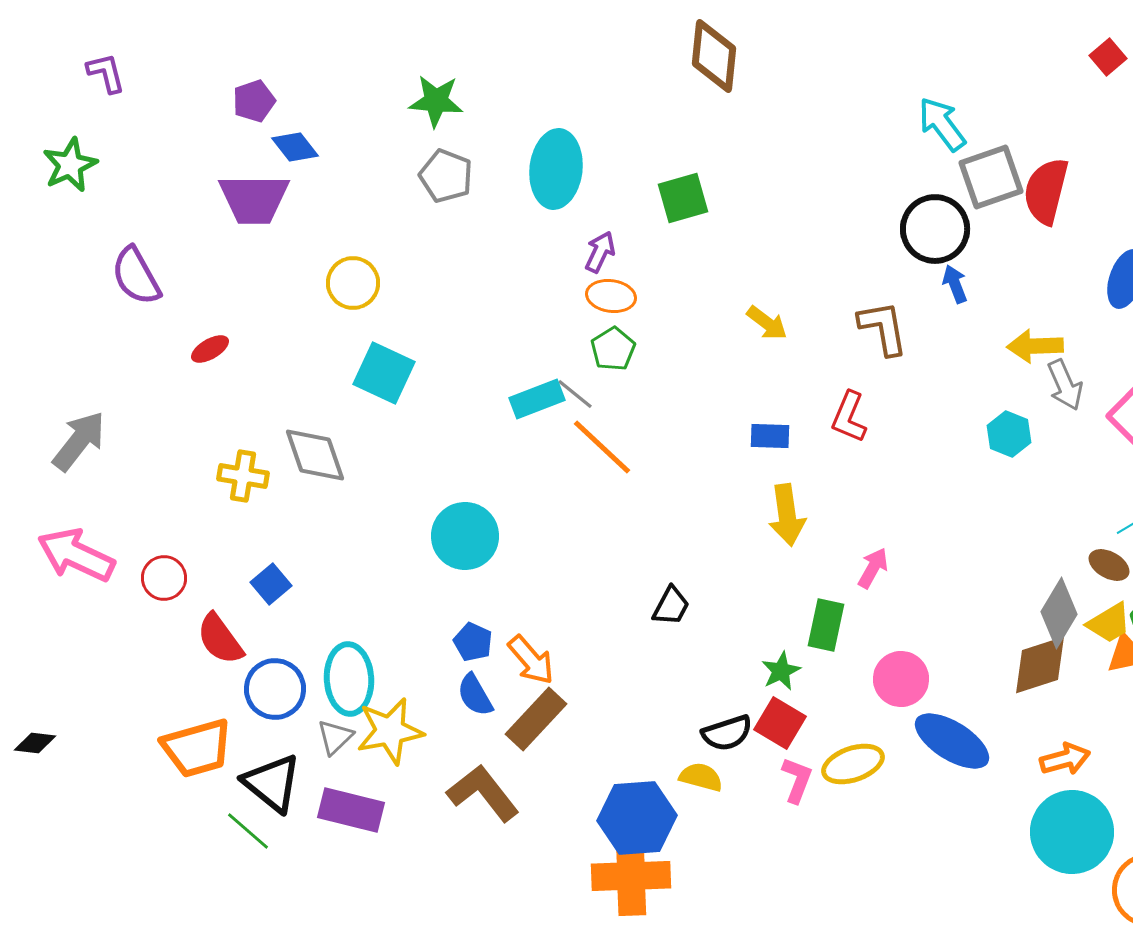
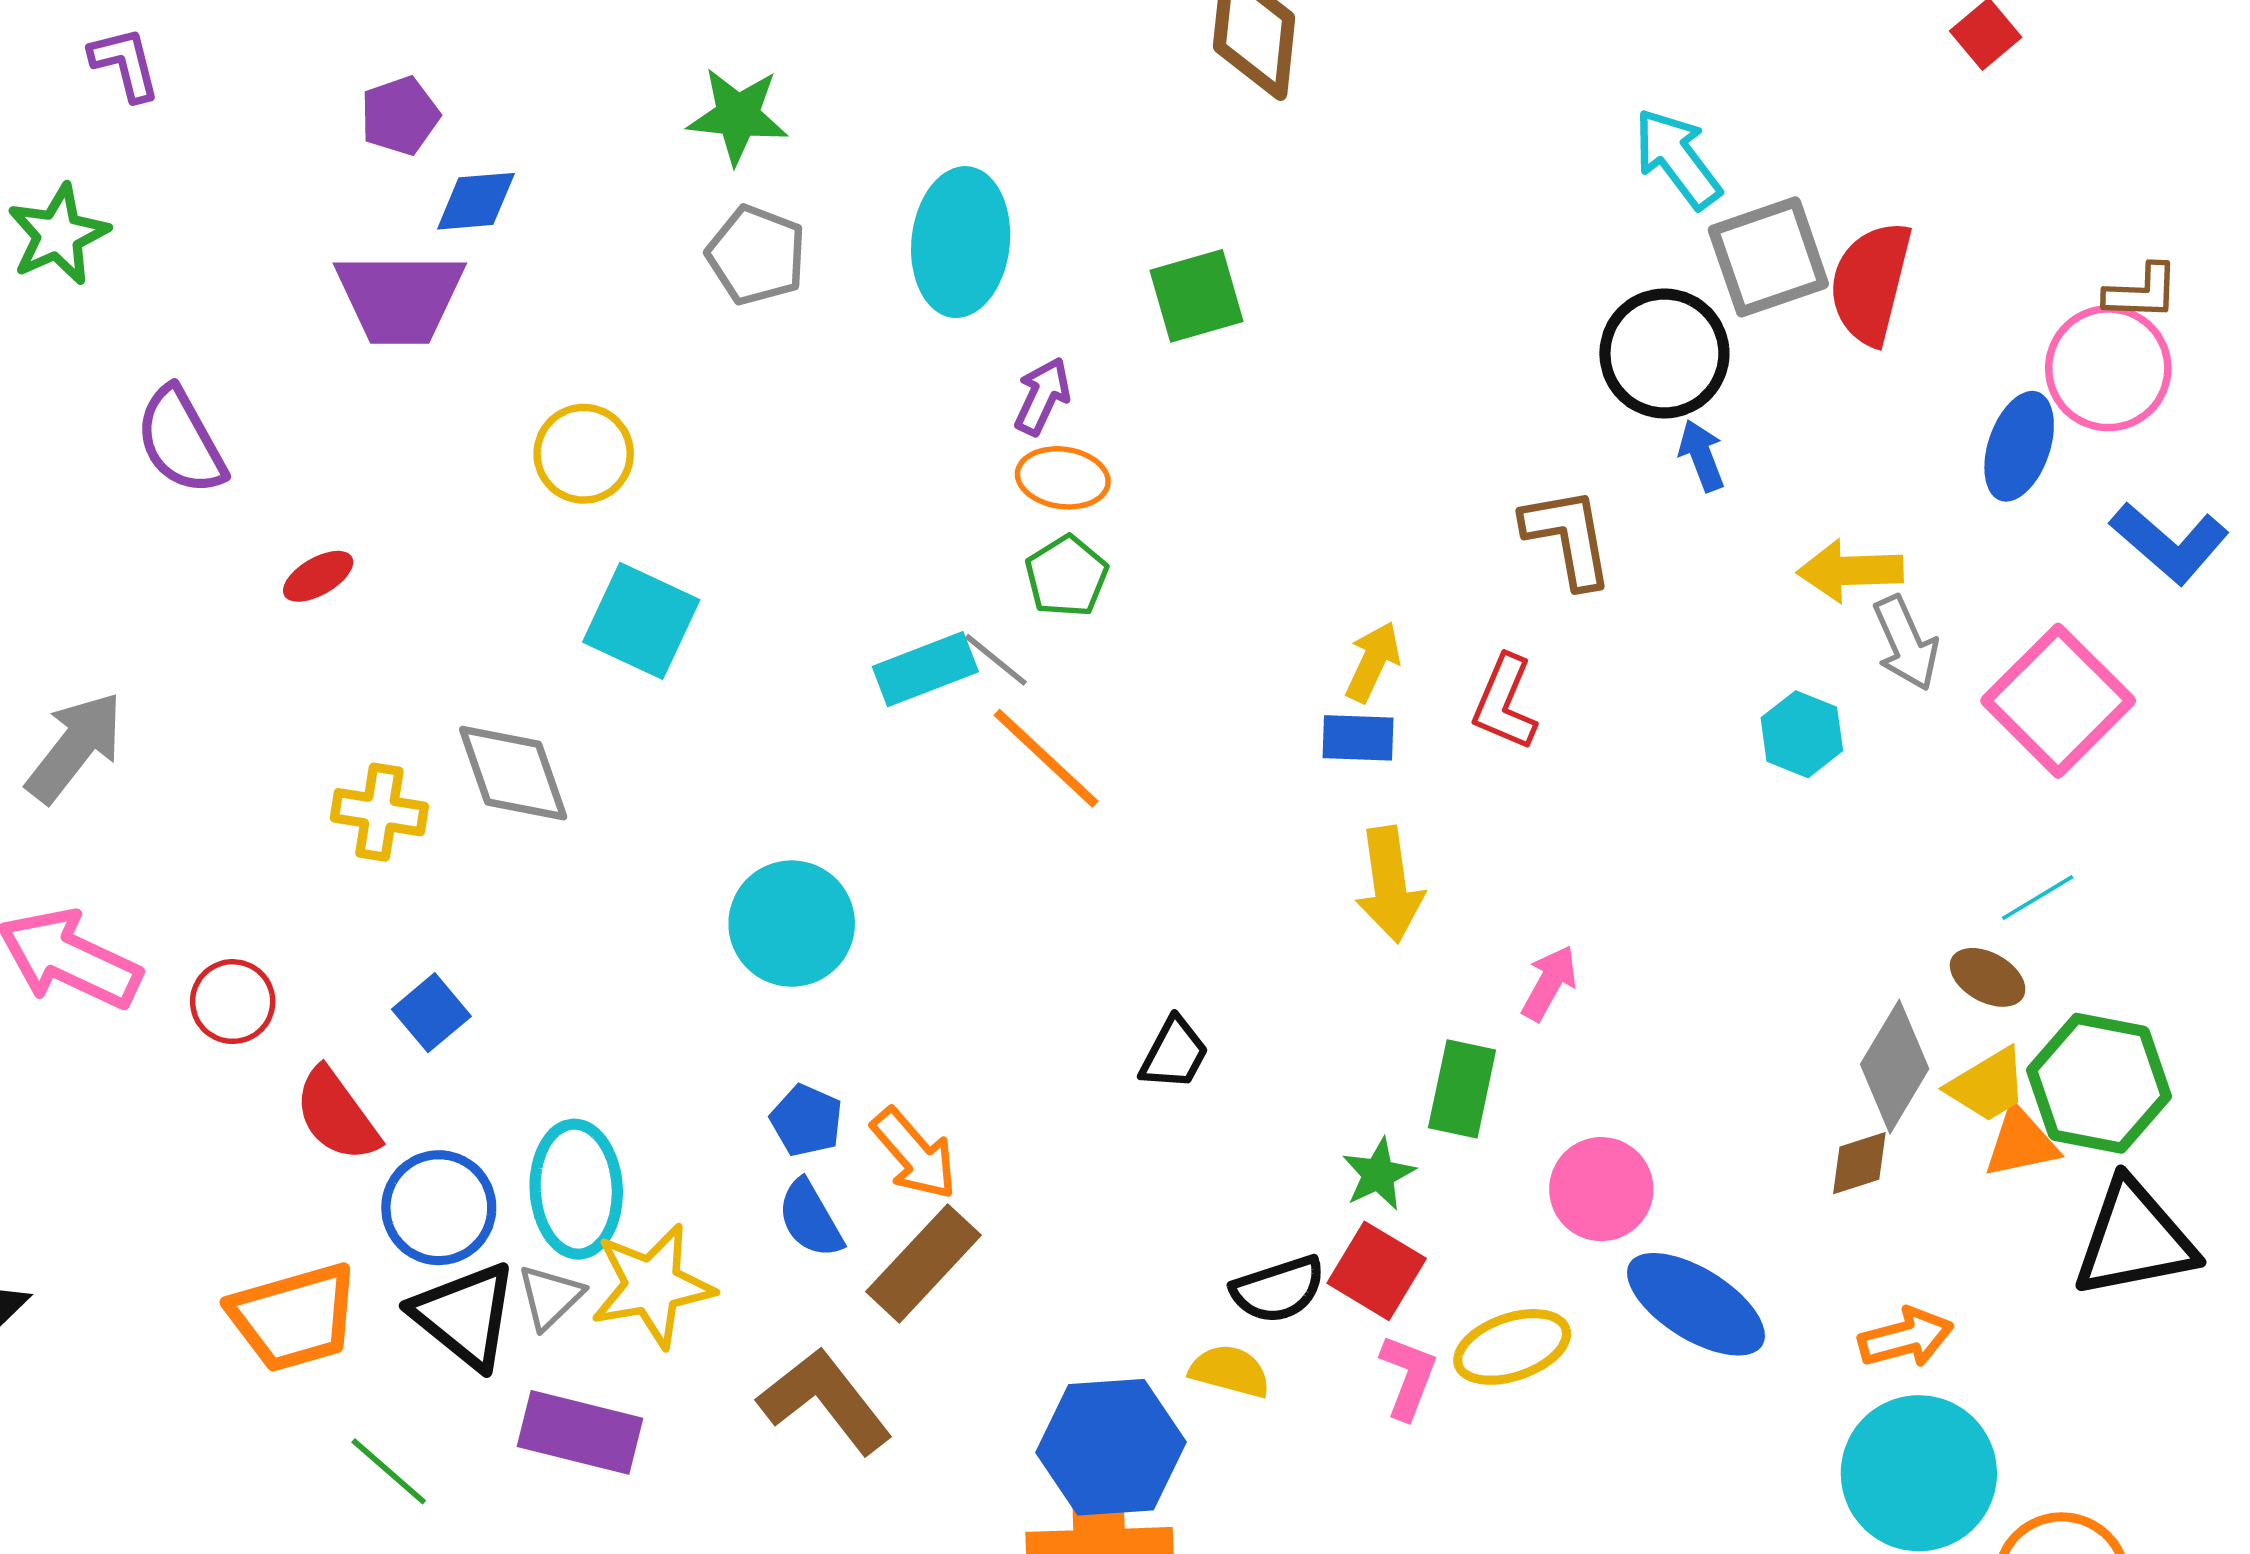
blue diamond: (295, 147) -> (476, 201), turned -57
yellow arrow: (767, 323) -> (1373, 662), moved, turned -102
brown diamond: (1040, 665) -> (1859, 1163), size x0.6
black triangle: (272, 783) -> (465, 1315), moved

